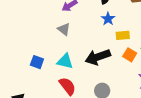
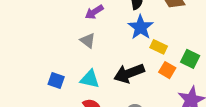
blue star: (108, 19) -> (141, 27), size x1.5
yellow rectangle: (123, 35) -> (159, 47), turned 32

